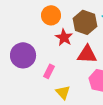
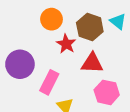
pink rectangle: (49, 71) -> (49, 82), size x1.5

